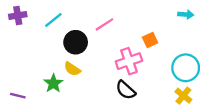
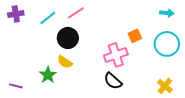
pink line: (104, 24) -> (76, 13), moved
cyan circle: (186, 68) -> (167, 44), moved

